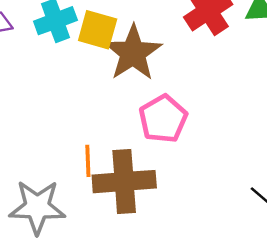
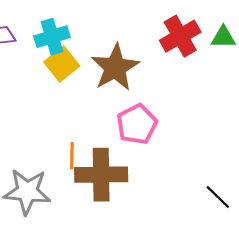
yellow square: (98, 30) -> (62, 64), moved, turned 32

